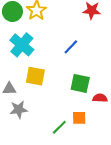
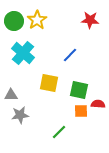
yellow square: (35, 76) -> (49, 83), moved
orange square: (79, 118) -> (81, 111), moved

